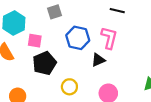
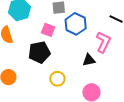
blue hexagon: (78, 38) -> (76, 24), moved
pink square: (35, 41) -> (48, 30), moved

